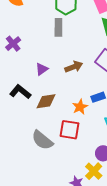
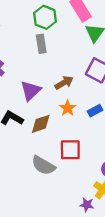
purple triangle: (42, 69) -> (31, 91), size x1.5
orange star: (80, 107) -> (68, 108), moved

